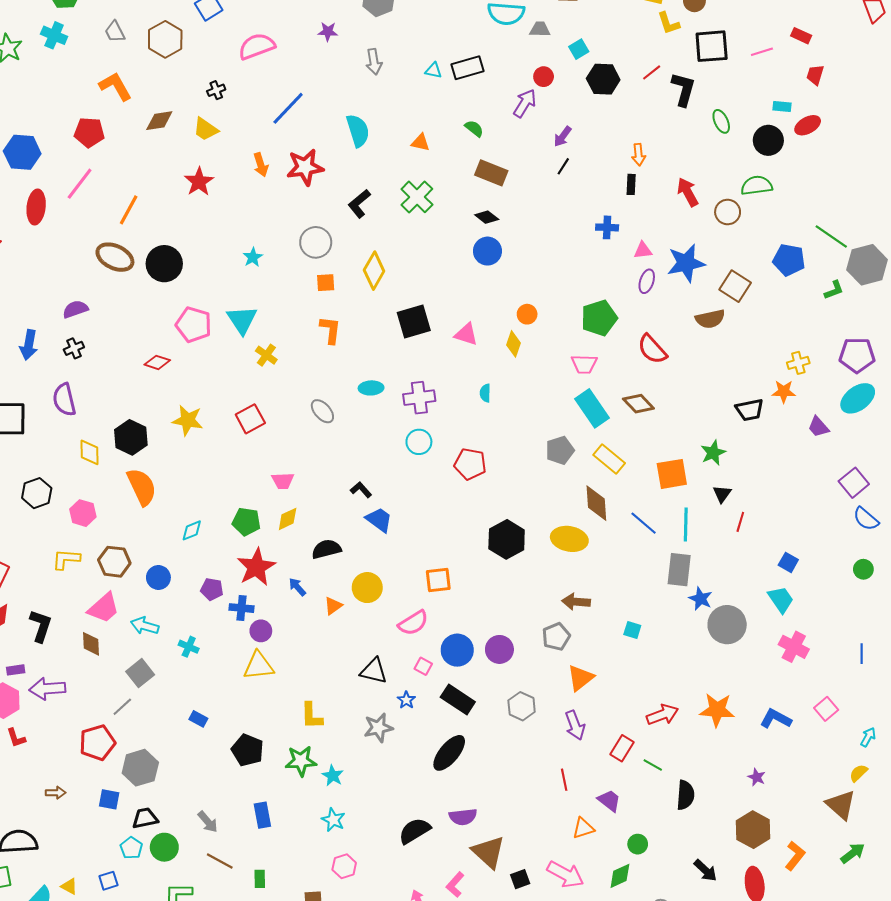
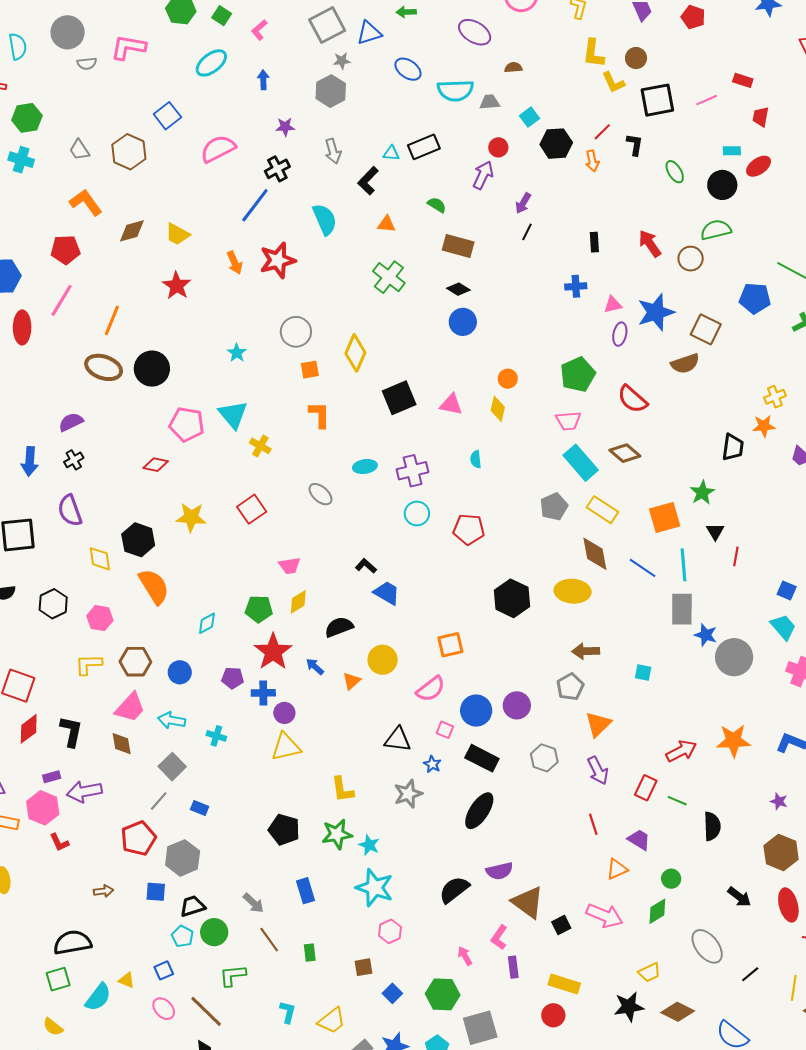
black L-shape: (683, 89) -> (635, 145), size x0.7
black cross: (216, 90) -> (277, 169), moved, size x1.4
orange arrow: (639, 155) -> (592, 161), moved
black L-shape: (359, 204) -> (368, 181), moved
black trapezoid: (750, 410) -> (733, 447), turned -64
blue rectangle: (198, 719) -> (200, 808), moved
cyan star: (333, 820) -> (375, 888), size x1.6
brown line: (220, 861) -> (269, 940), turned 32

